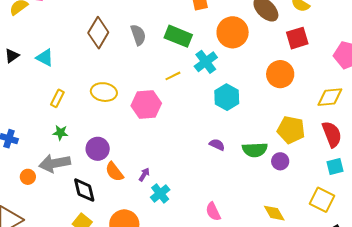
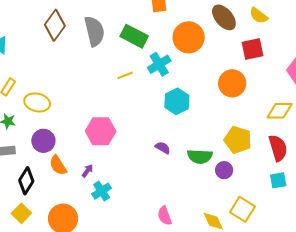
gray semicircle: (138, 35) -> (94, 31), size x1.4
yellow ellipse: (104, 92) -> (37, 102), moved
pink hexagon: (146, 104) -> (101, 131), moved
black diamond: (84, 190) -> (26, 181), turned 40
yellow square: (322, 200) -> (242, 209), moved
pink semicircle: (213, 212) -> (165, 216), moved

